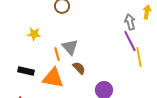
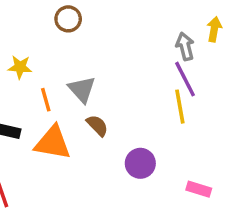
orange line: (57, 54) -> (46, 100), moved
yellow line: (139, 57) -> (180, 107), moved

